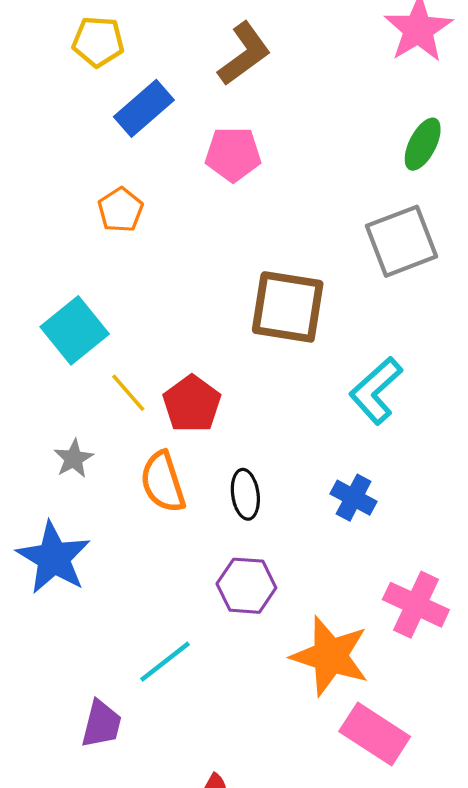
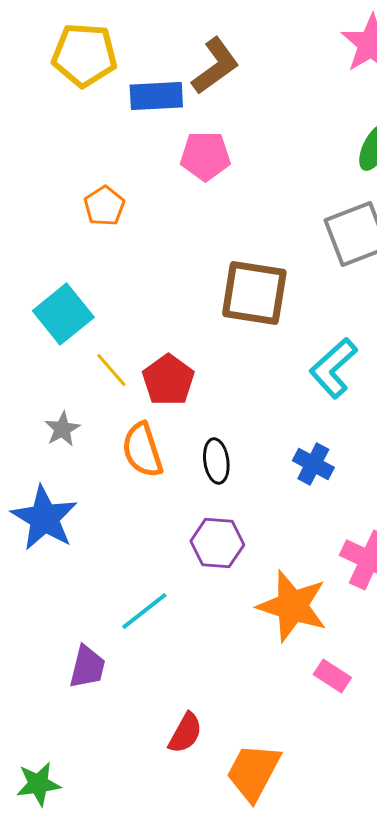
yellow pentagon: (98, 42) -> (84, 55), size x1.4
blue rectangle: (144, 108) -> (156, 96), moved, turned 38
pink rectangle: (375, 734) -> (332, 676), size x0.6

